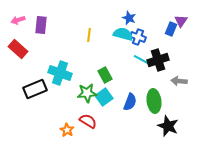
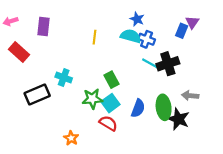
pink arrow: (18, 20) -> (11, 21), moved
cyan cross: (60, 73) -> (64, 78), size x0.7
gray arrow: (179, 81) -> (190, 96), moved
red semicircle: (88, 121) -> (108, 123), moved
black star: (168, 126) -> (178, 119), moved

